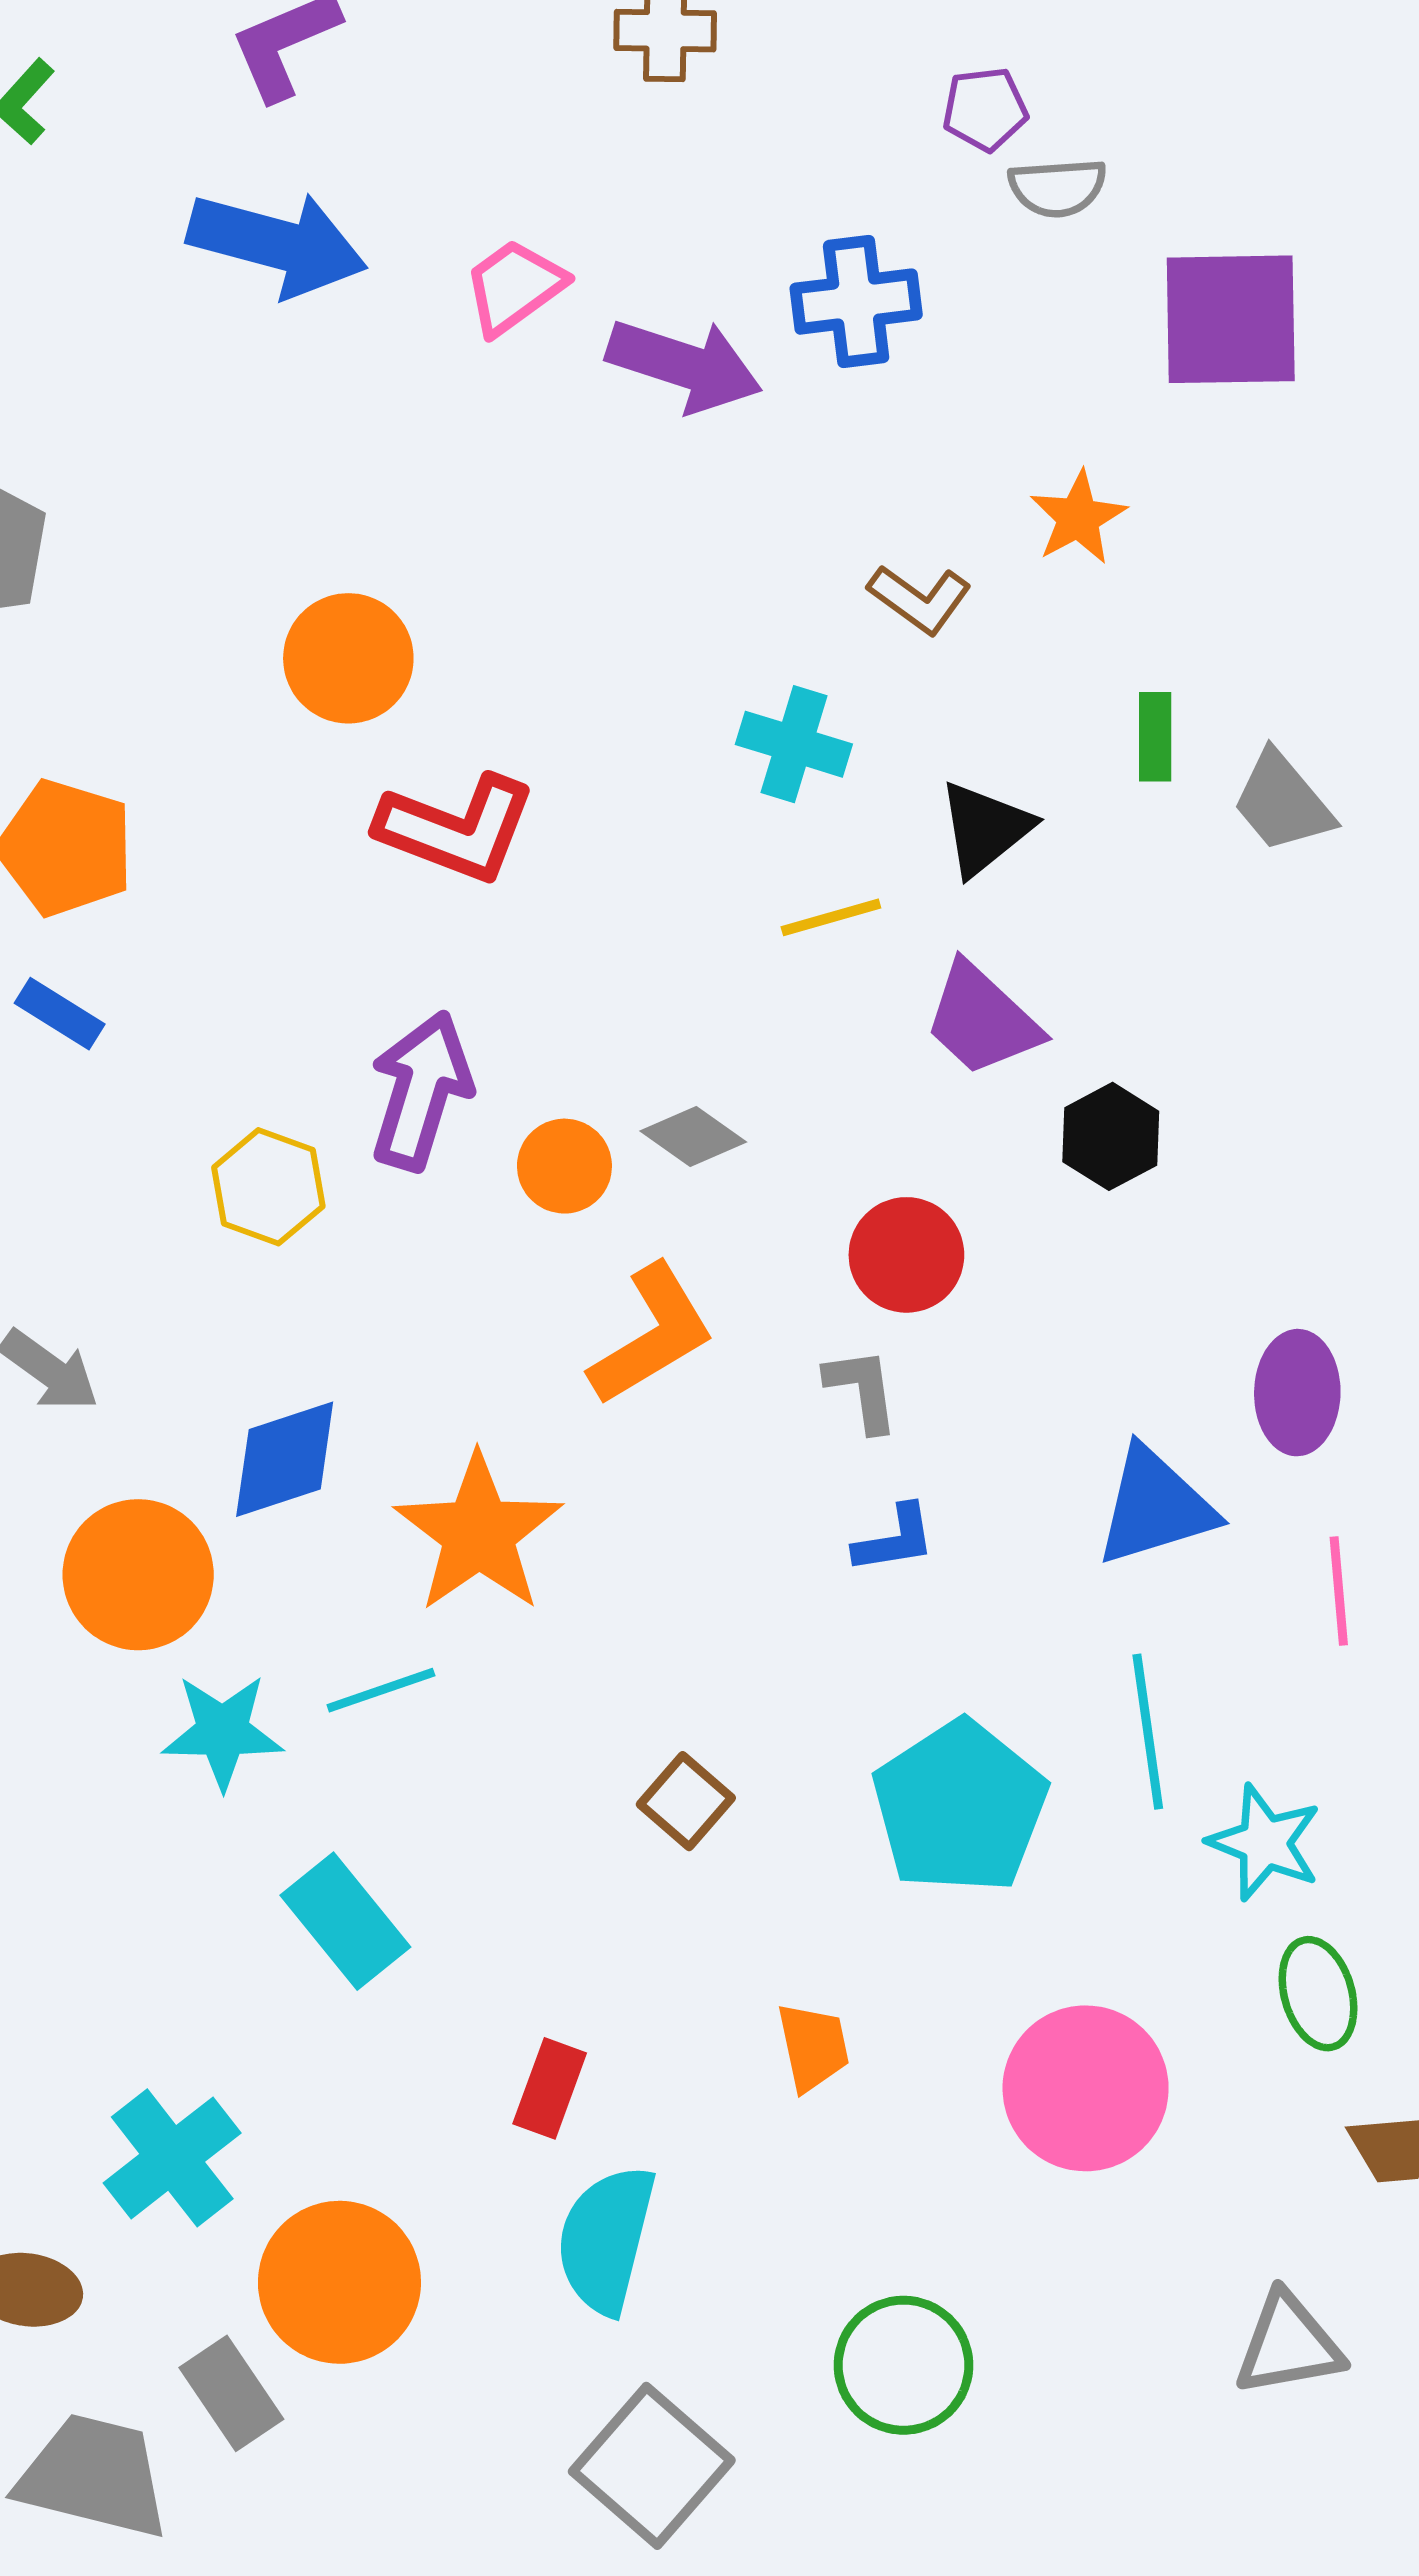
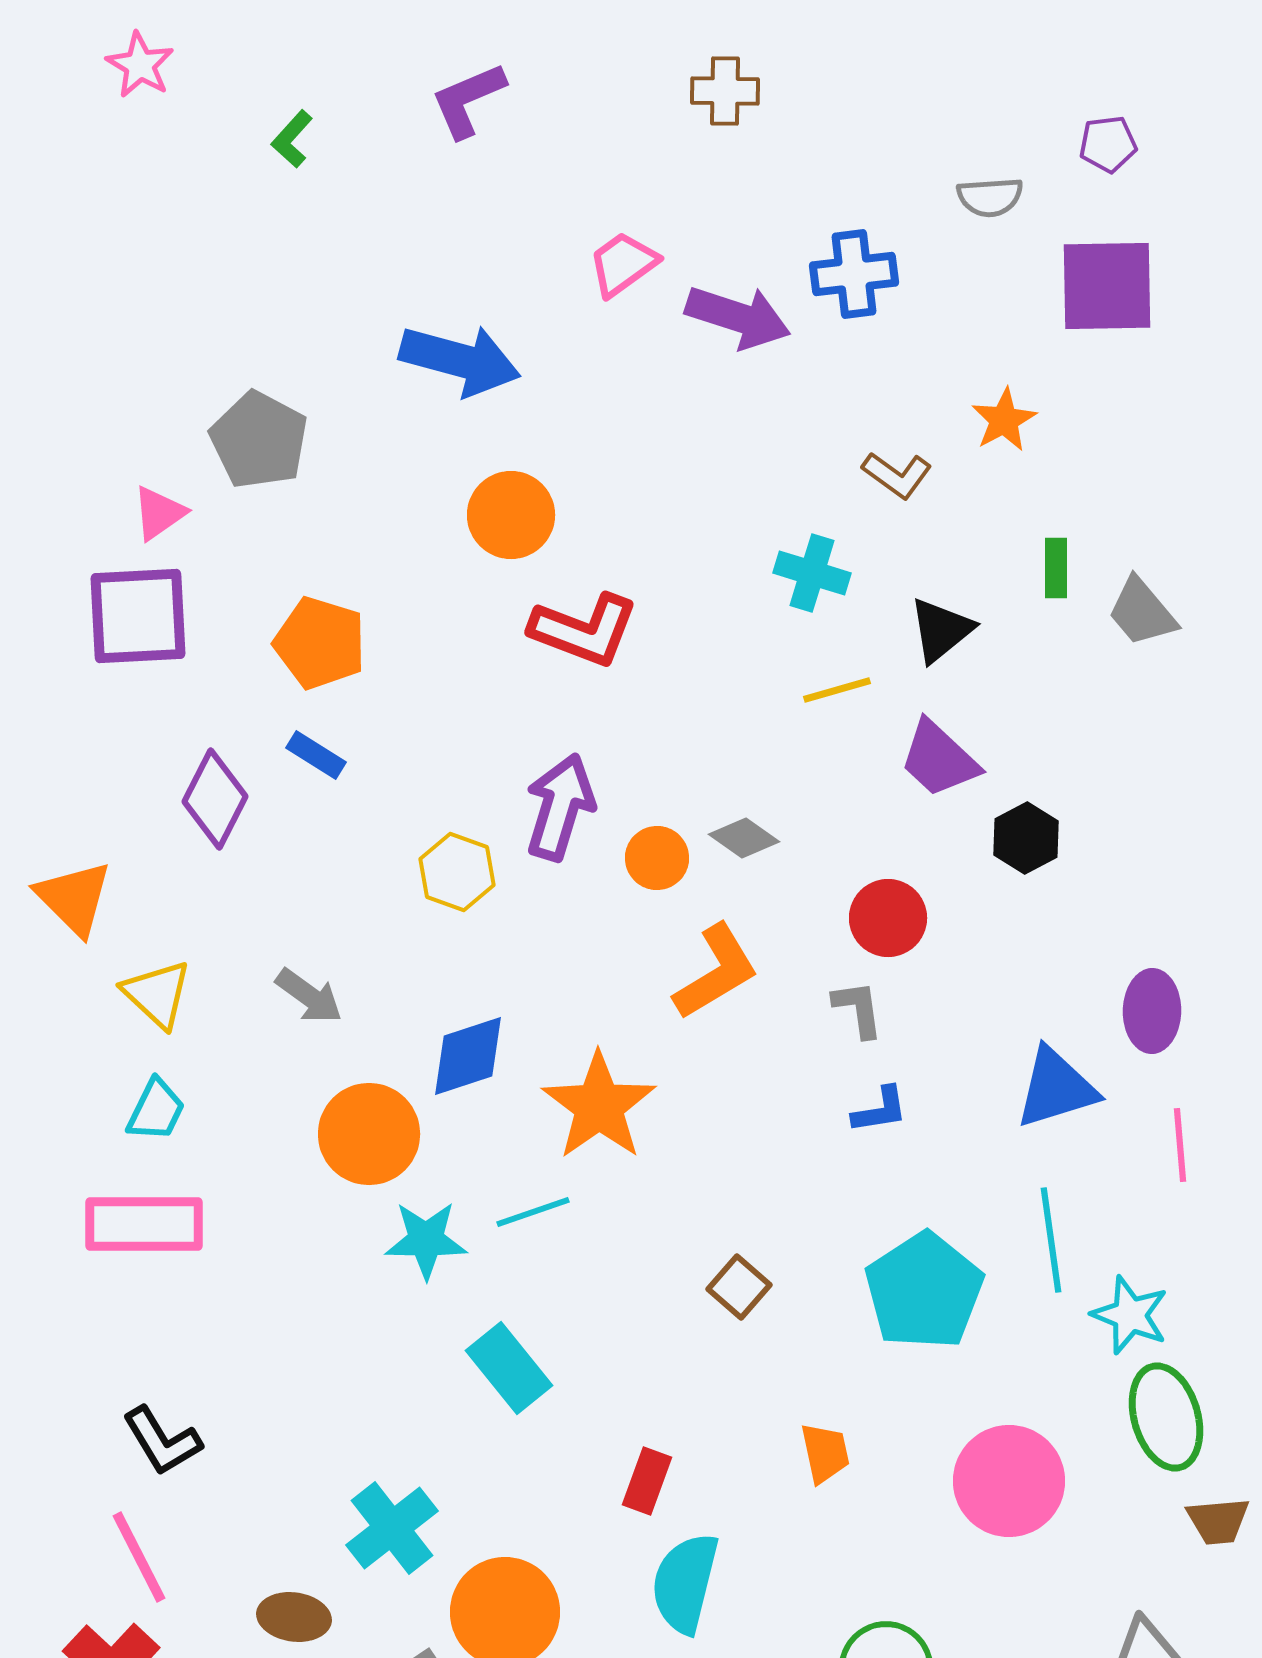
purple pentagon: (985, 109) -> (1108, 144), moved
blue arrow: (277, 244) -> (460, 360), moved
green ellipse: (1318, 1994) -> (1166, 1417), size x1.4

